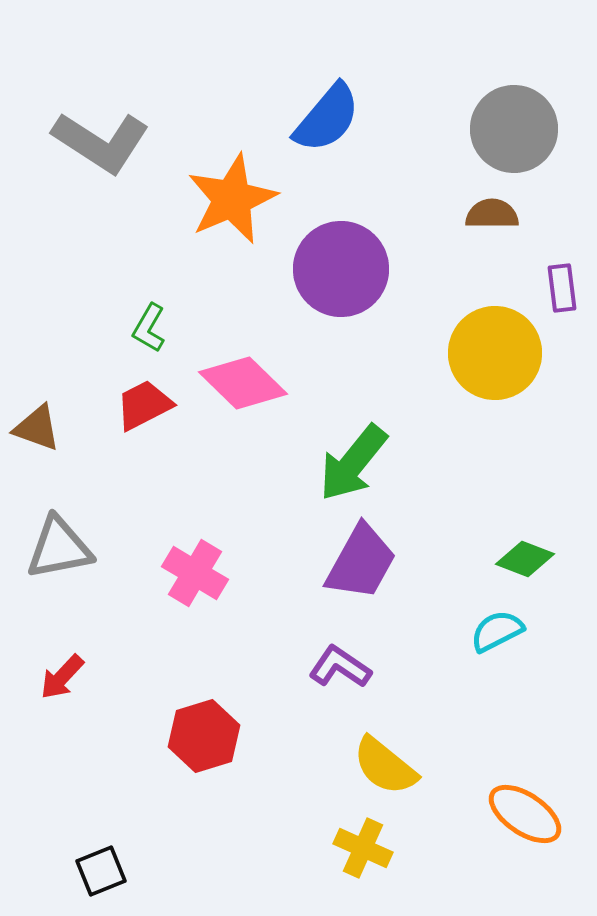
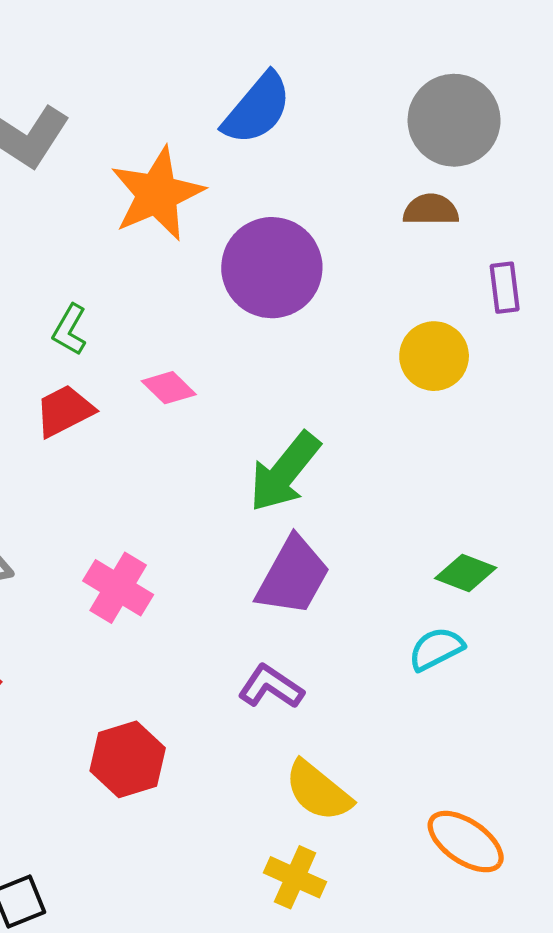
yellow circle: (495, 353) -> (434, 356), size x0.7
pink diamond: (243, 383) -> (169, 388), size x0.6

